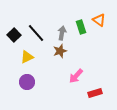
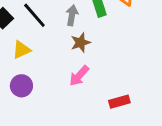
brown star: (60, 51) -> (80, 43), moved
pink arrow: (76, 76) -> (79, 76), moved

